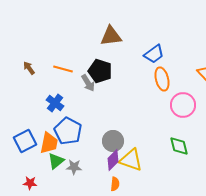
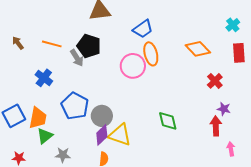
pink circle: (183, 105) -> (133, 66), moved
blue pentagon: (68, 131) -> (75, 106), moved
gray star: (74, 167) -> (63, 155), moved

